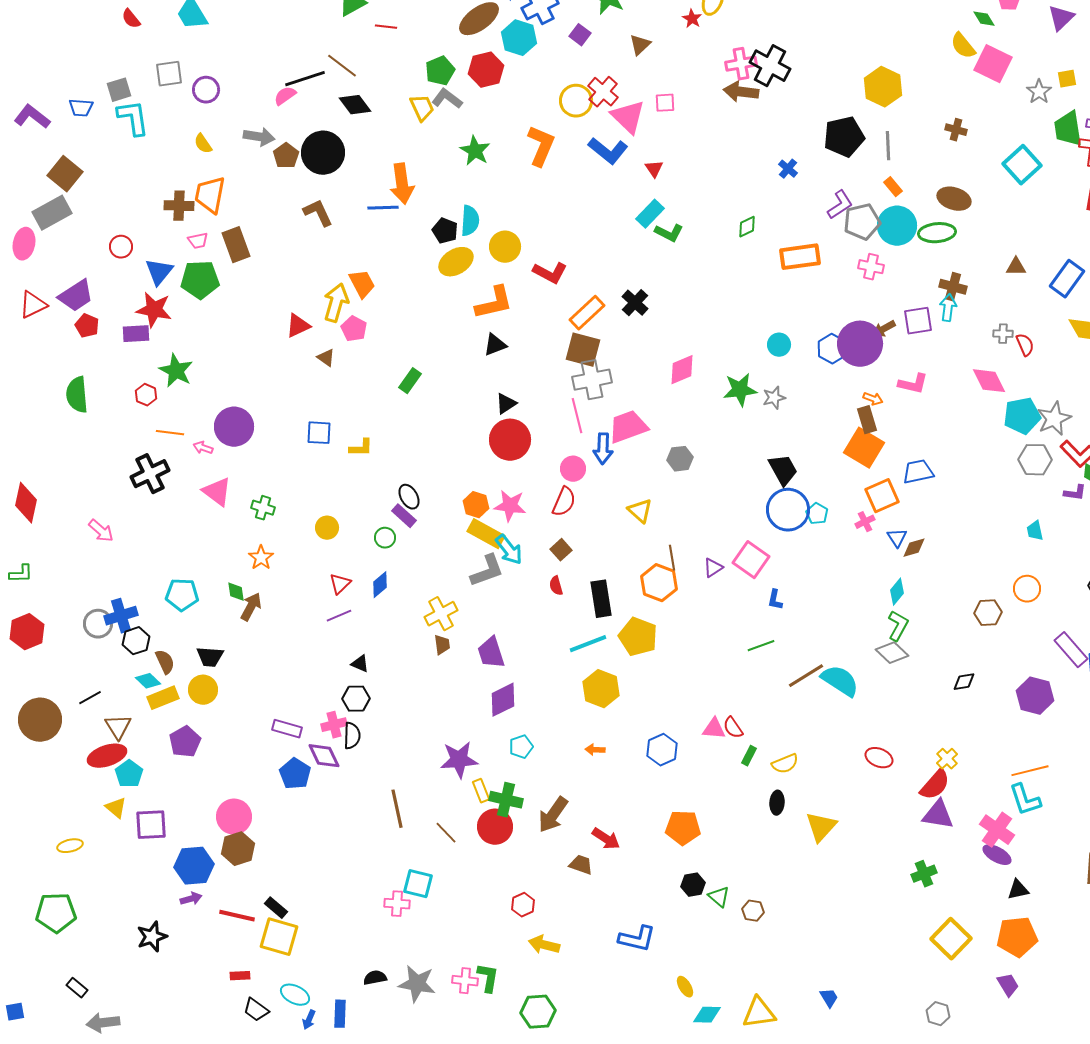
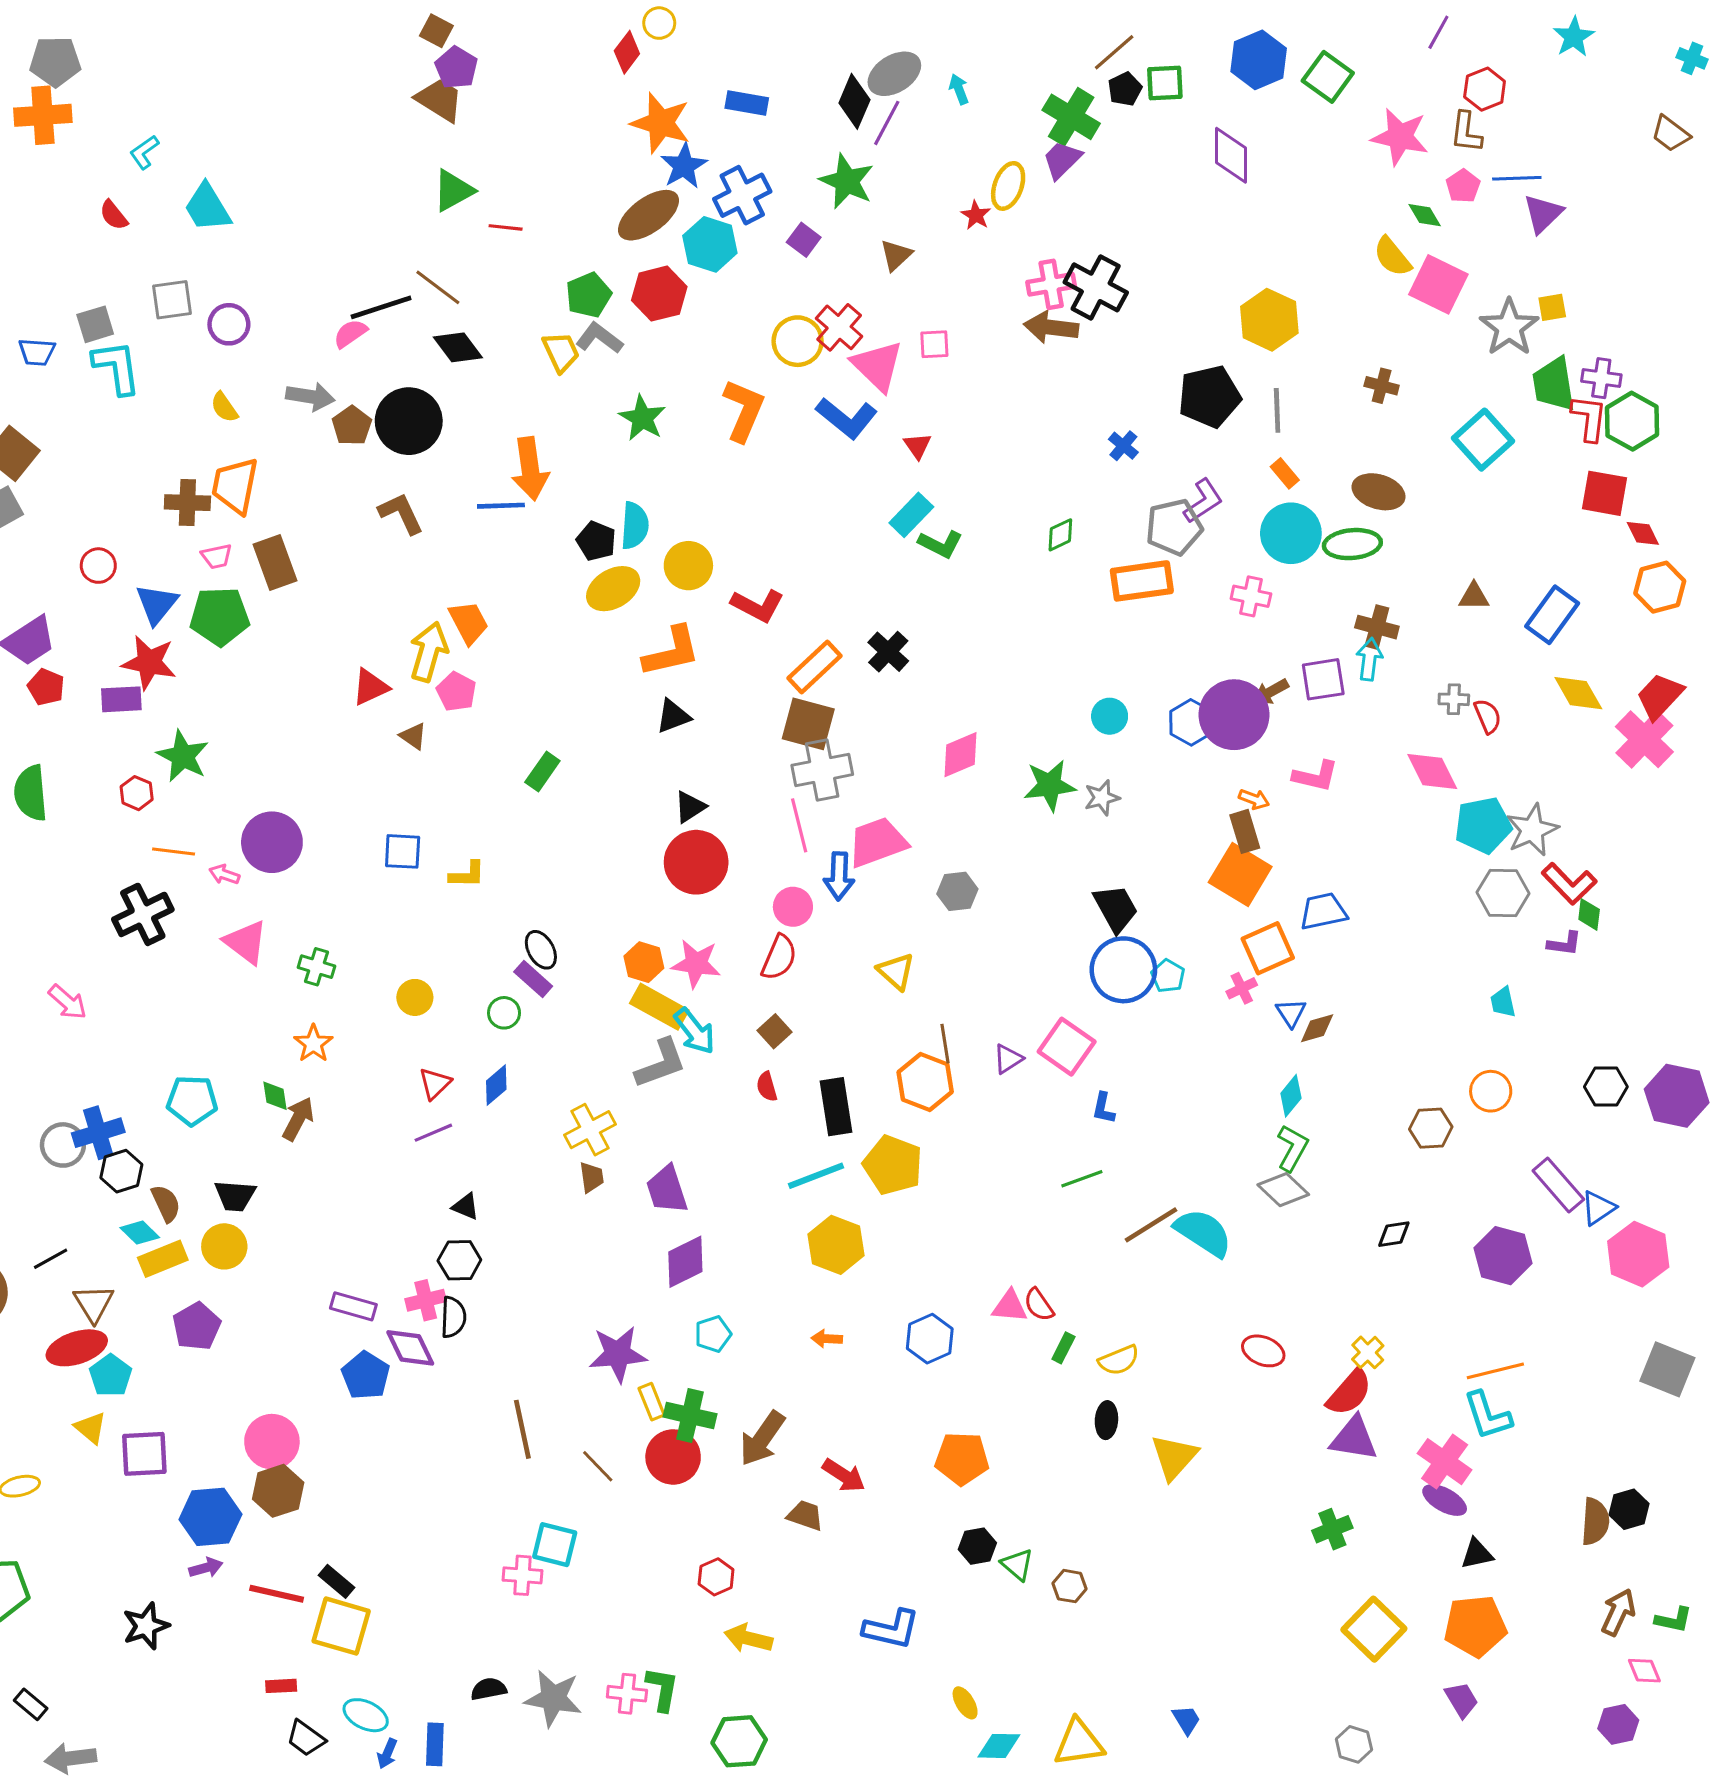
gray star: (1039, 92) -> (1509, 327), size x1.5
gray pentagon: (862, 222) -> (1174, 527), moved

